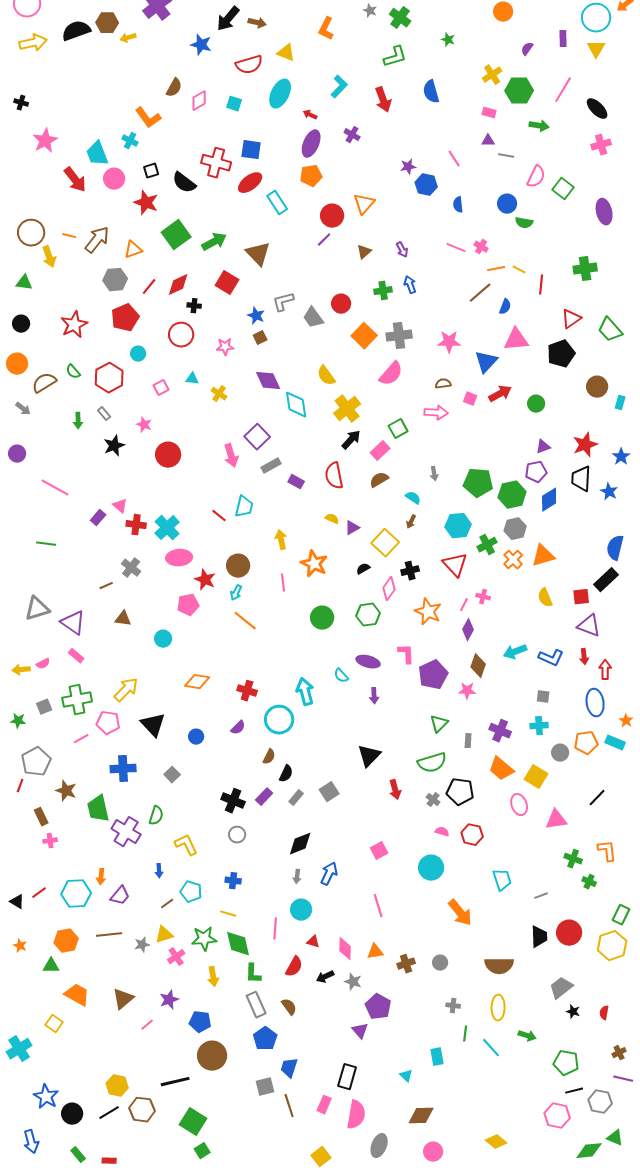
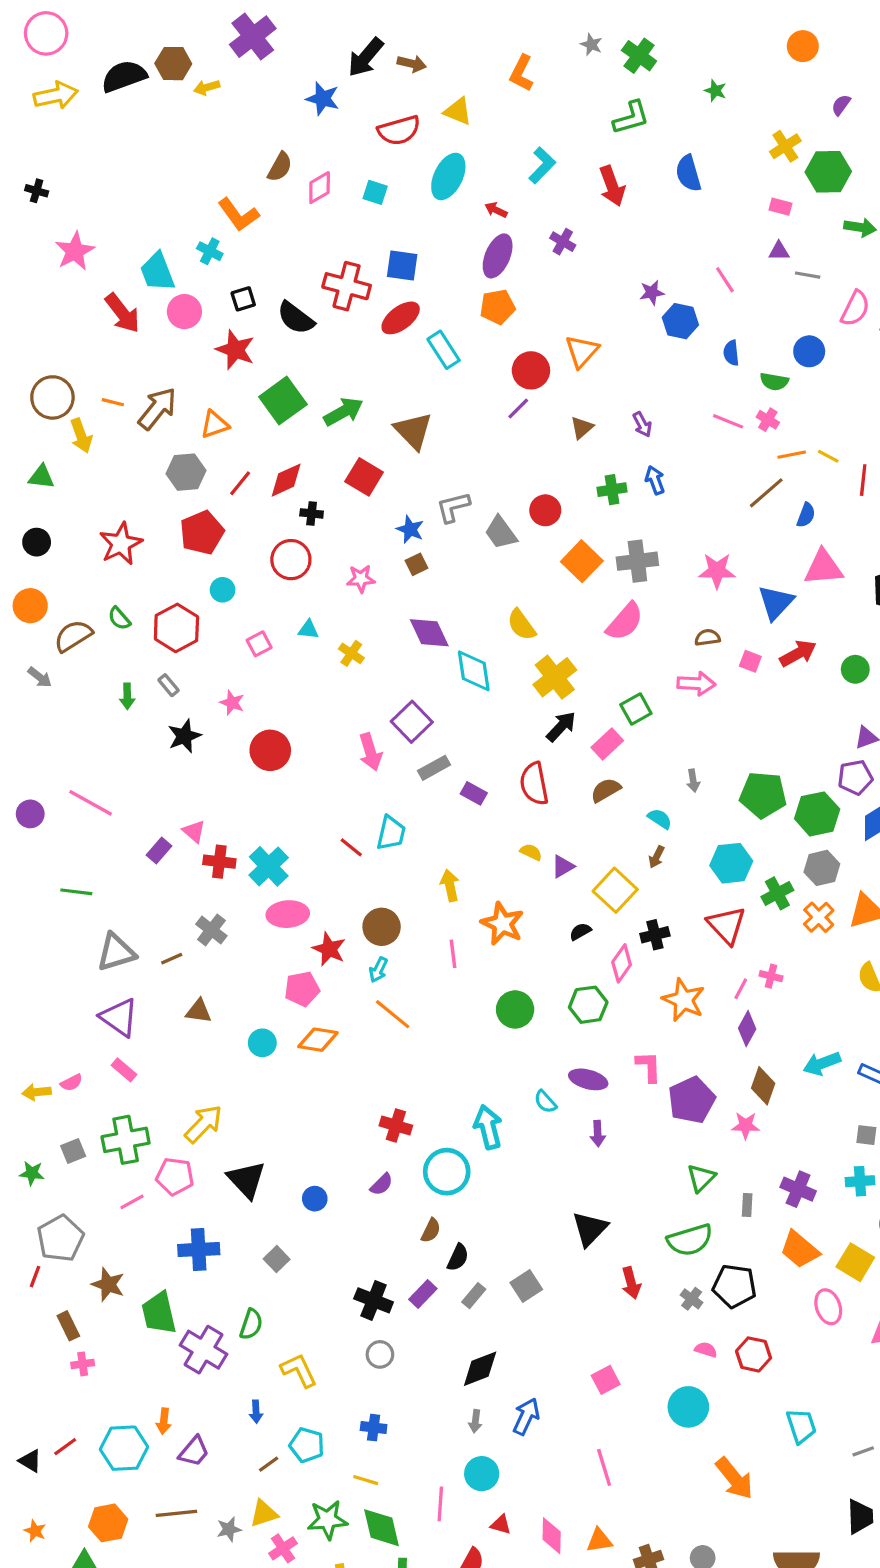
green semicircle: (524, 223) -> (774, 382), moved
purple circle: (17, 454) -> (30, 814), moved
gray triangle: (37, 609) -> (116, 952), moved
orange diamond: (197, 682) -> (318, 1040), moved

